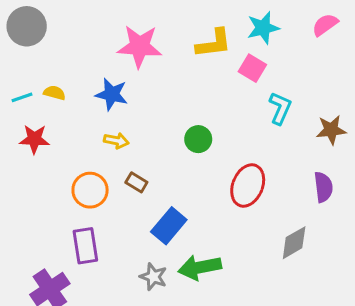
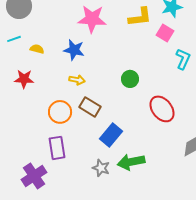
cyan line: (22, 97) -> (14, 39), moved
brown rectangle: (136, 182) -> (90, 107), size x1.5
red ellipse: (248, 185) -> (162, 109), turned -60

